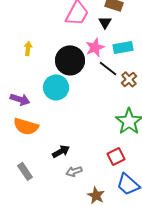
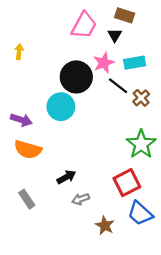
yellow arrow: (28, 48) -> (19, 52), moved
red square: (116, 156) -> (127, 183), size x1.4

